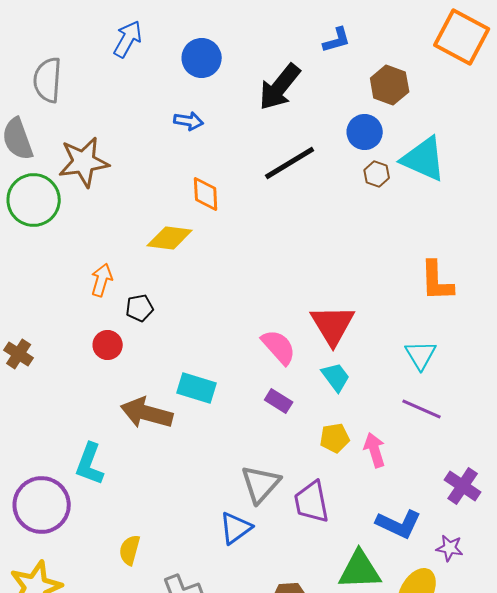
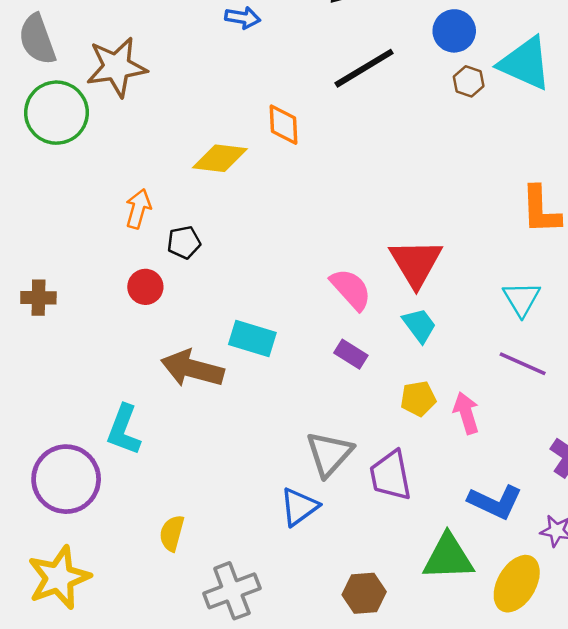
orange diamond: (206, 194) -> (284, 125), moved
brown cross: (19, 354) -> (38, 298), turned -32

